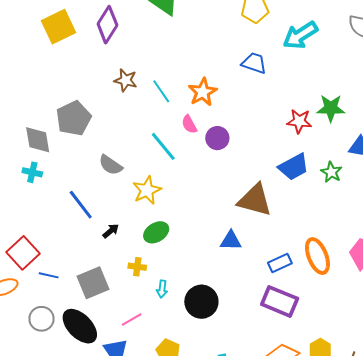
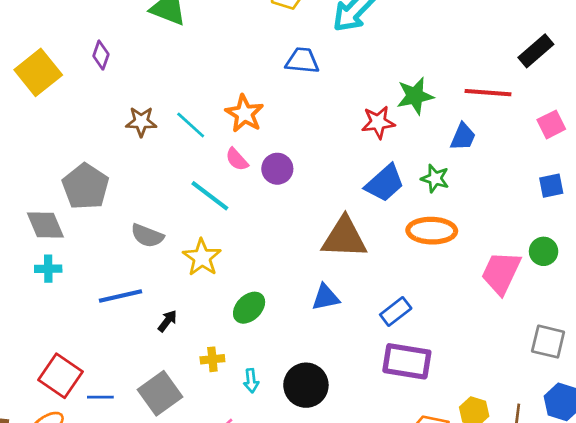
purple diamond: (107, 25) -> (101, 55), size x0.6
blue line: (81, 205) -> (121, 296), turned -52
green ellipse: (156, 232) -> (249, 308), moved
orange ellipse: (317, 256) -> (432, 231), moved, turned -54

